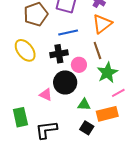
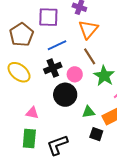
pink triangle: (46, 95) -> (32, 113), moved
green rectangle: (20, 117) -> (29, 138), turned 30

